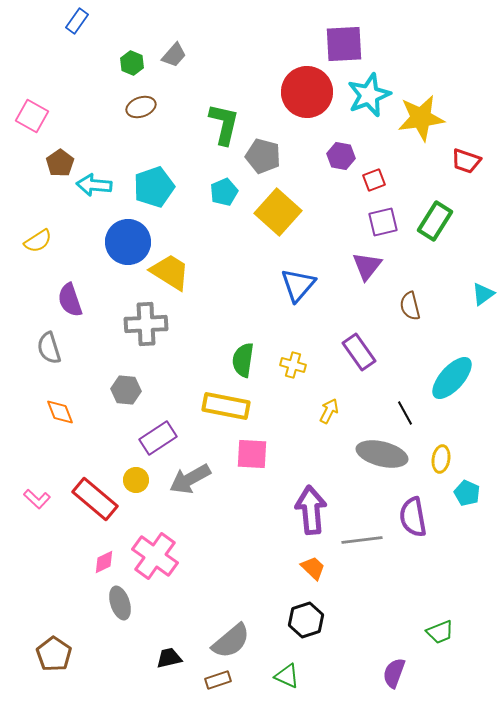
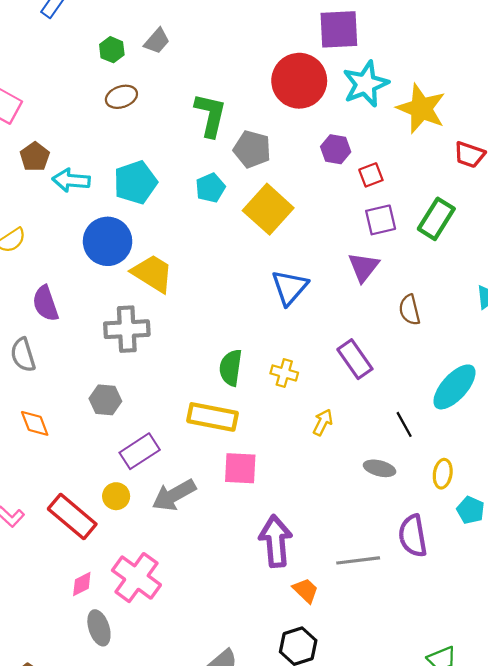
yellow star: (421, 118) -> (421, 109), turned 30
gray ellipse: (382, 454) -> (380, 468), size x0.6
purple arrow: (311, 510) -> (276, 541), moved

